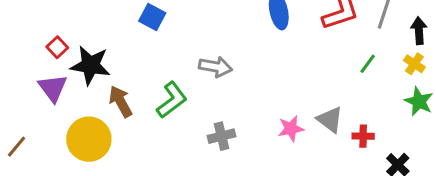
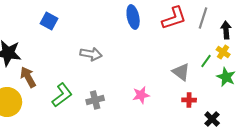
green line: (368, 64) -> (206, 61), moved
green L-shape: (172, 100) -> (62, 95), moved
gray triangle: (330, 120) -> (181, 72), moved

